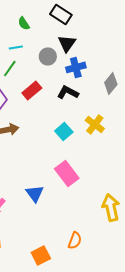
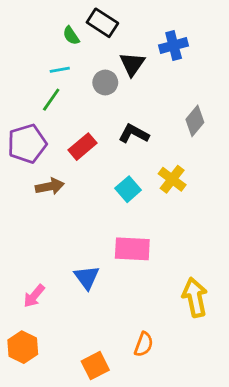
black rectangle: (61, 14) -> (102, 23), moved
blue cross: (76, 67) -> (174, 46), moved
red rectangle: (32, 90) -> (83, 147), moved
pink rectangle: (67, 173) -> (132, 249), turned -50

